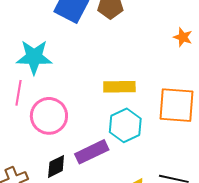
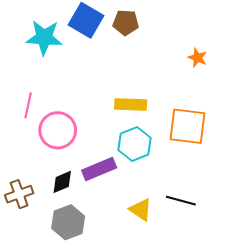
cyan star: (34, 57) -> (44, 38), moved

